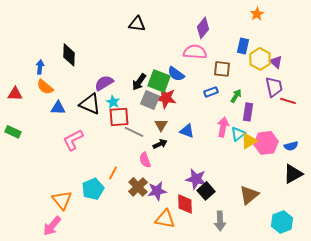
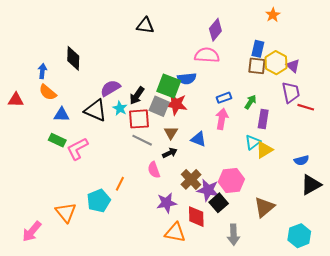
brown square: (222, 69) -> (257, 66), moved
blue semicircle: (176, 74) -> (187, 79), turned -42
black arrow: (139, 82) -> (137, 96), moved
red square: (119, 117) -> (139, 119), moved
pink arrow: (223, 127) -> (222, 119), moved
green rectangle: (13, 132) -> (57, 140), moved
pink hexagon: (266, 143) -> (231, 181), moved
blue semicircle: (291, 146) -> (301, 160), moved
brown cross: (138, 187) -> (191, 179), moved
pink arrow: (52, 226) -> (32, 231), moved

